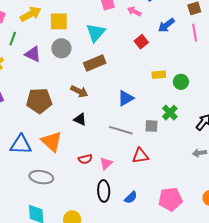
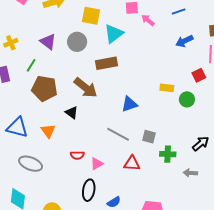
pink arrow: (134, 11) -> (148, 20), moved
yellow square: (59, 21) -> (91, 16), moved
green line: (13, 39) -> (31, 65), moved
red square: (141, 42) -> (199, 75), moved
brown arrow: (79, 91) -> (86, 88), size x1.4
green cross: (170, 113) -> (168, 154), moved, turned 35
black triangle: (80, 119) -> (72, 113), moved
orange triangle: (52, 141) -> (48, 131), size x0.7

